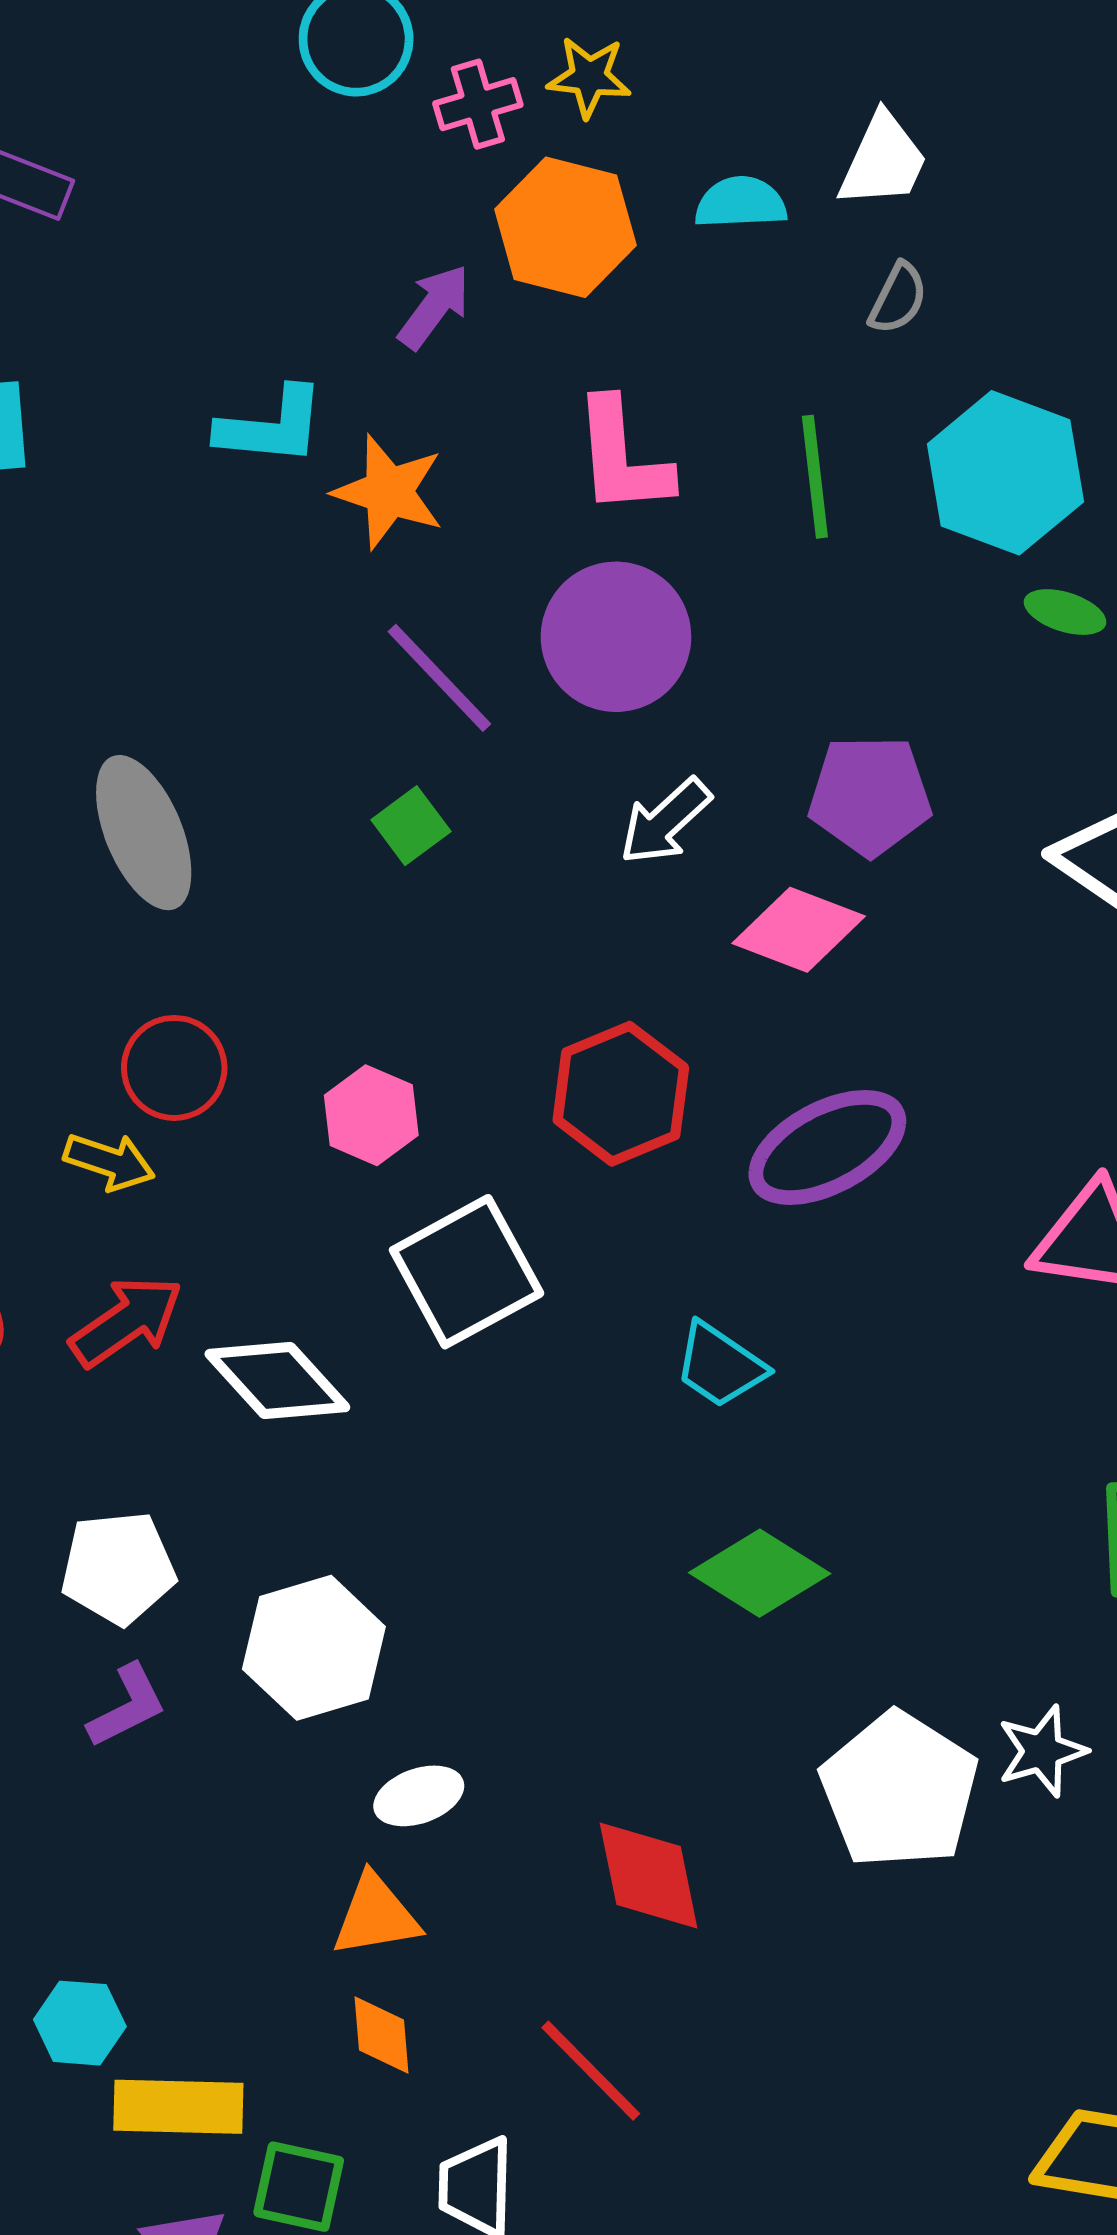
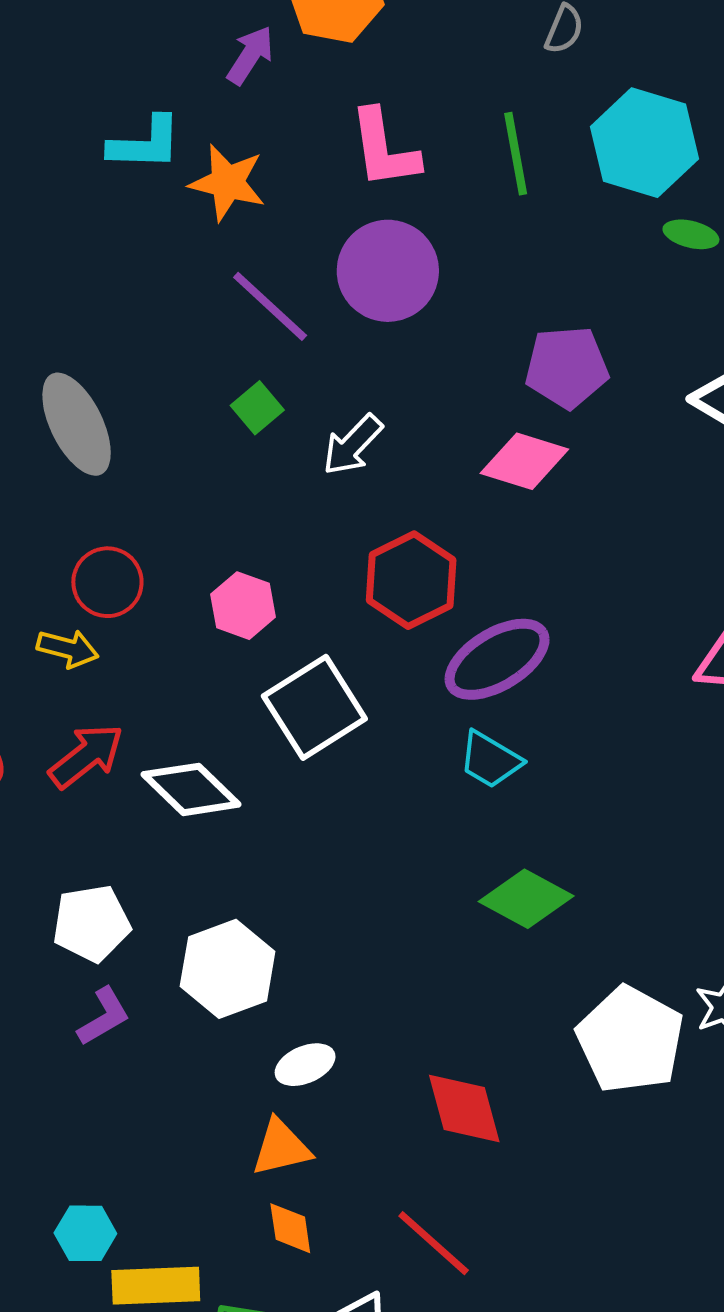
white arrow: (665, 821) -> (352, 445), moved
purple ellipse: (827, 1147) -> (497, 659), moved

